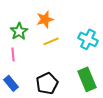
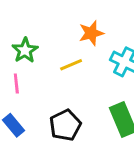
orange star: (45, 19) -> (91, 33), moved

